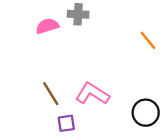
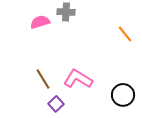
purple square: (66, 123) -> (56, 104), turned -35

